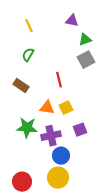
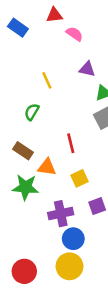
yellow line: (29, 26) -> (47, 80), moved
orange triangle: (47, 108) -> (47, 167), moved
green star: (27, 128) -> (26, 187), moved

